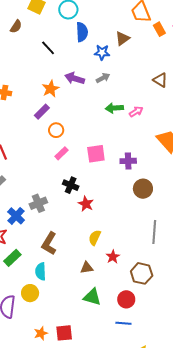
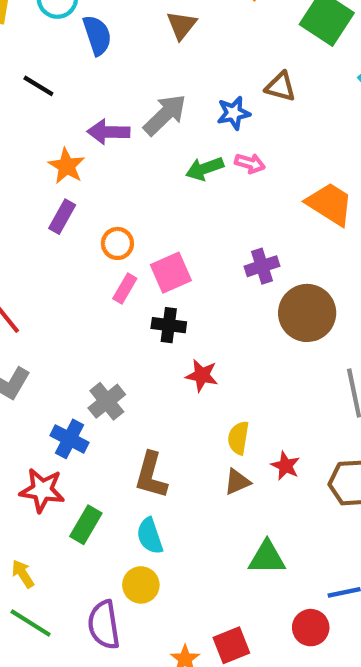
blue star: (102, 52) -> (234, 113), moved
gray arrow: (103, 78) -> (165, 115), size x1.6
pink arrow: (136, 112) -> (250, 163), turned 64
orange circle: (56, 130) -> (117, 243), moved
pink square: (96, 154) -> (171, 273), moved
black cross: (71, 185) -> (169, 325), moved
brown circle: (143, 189) -> (307, 313), size x1.4
brown triangle: (87, 268) -> (237, 482), moved
red circle: (126, 299) -> (311, 628), moved

